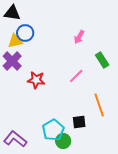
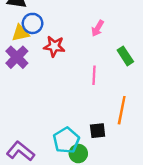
pink line: (76, 76) -> (94, 75), turned -42
red star: (36, 80) -> (54, 46), moved
orange line: (99, 105) -> (122, 110), turned 30

